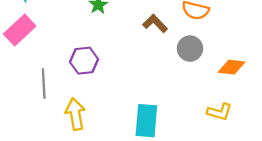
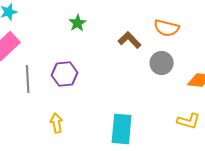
gray line: (44, 83) -> (28, 79), moved
yellow arrow: (75, 114) -> (57, 123), size x0.7

